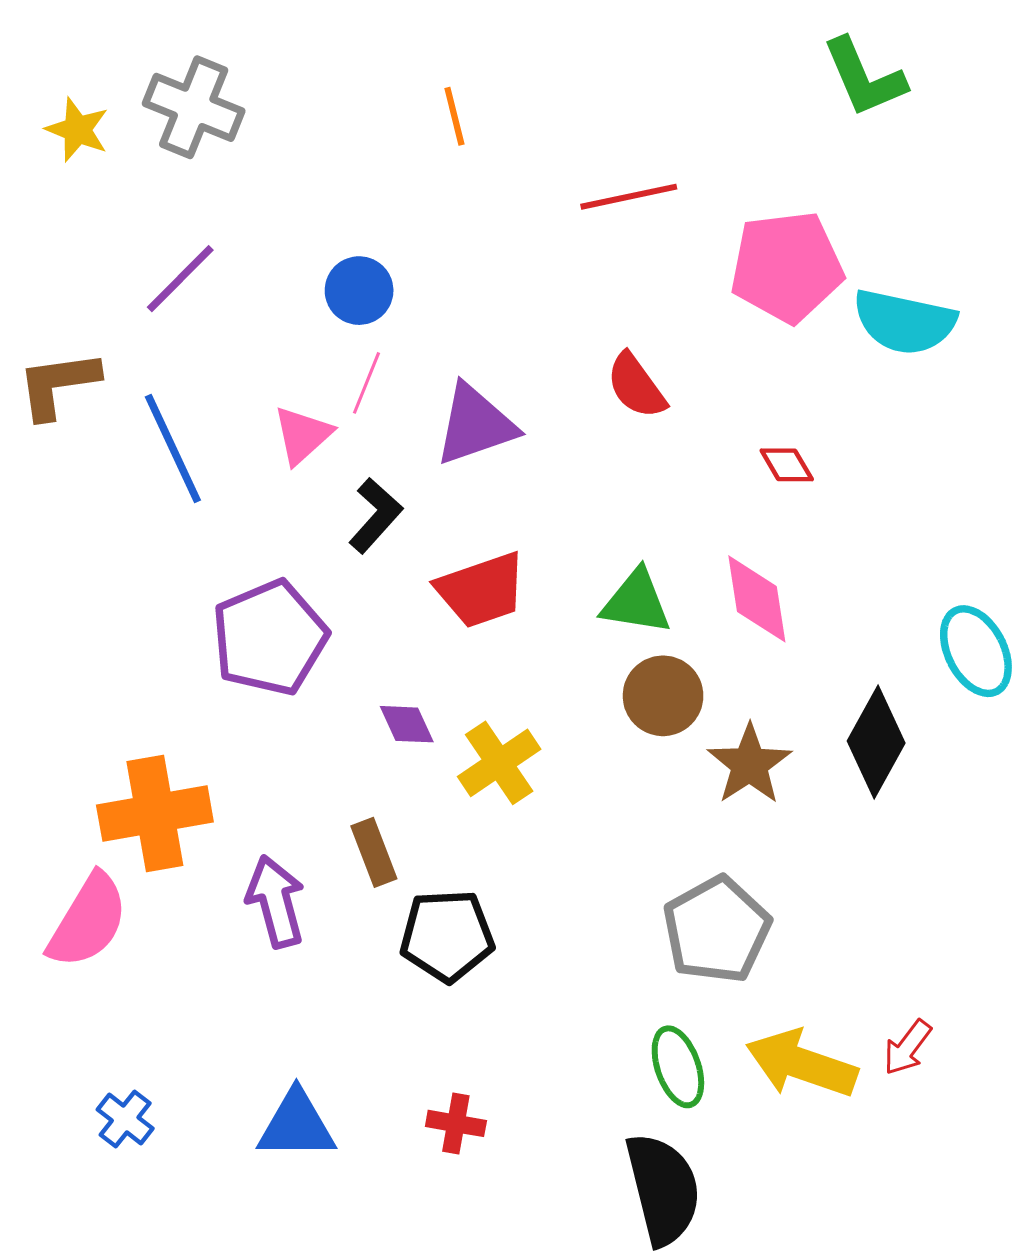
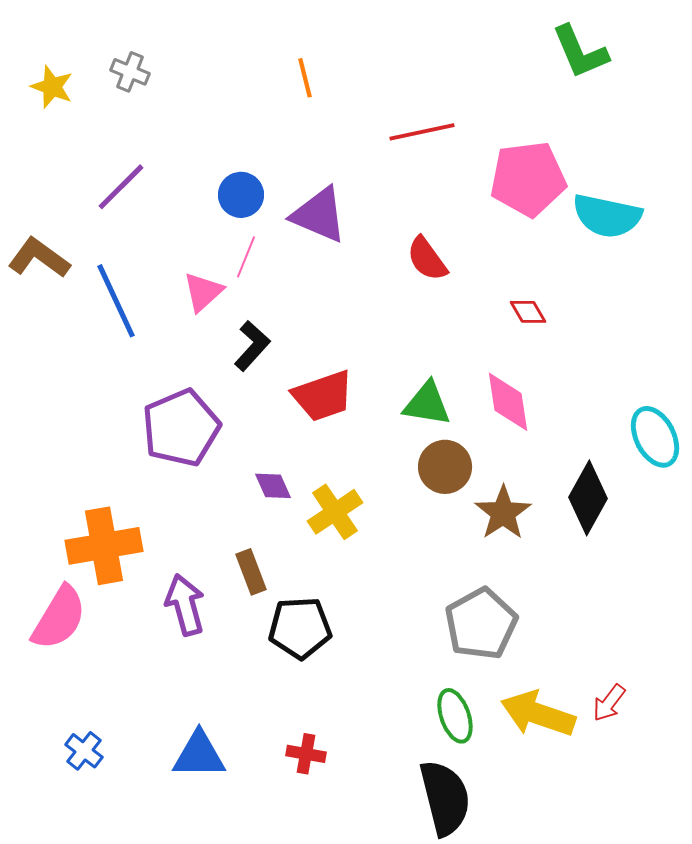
gray cross: (194, 107) -> (130, 72), size x0.6
brown L-shape: (58, 384) -> (39, 258), turned 44
purple triangle: (475, 425) -> (319, 215), moved, turned 42

